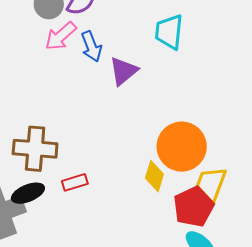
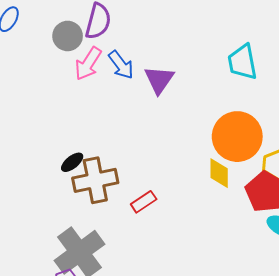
cyan trapezoid: (169, 32) -> (242, 62), moved
black ellipse: (28, 193) -> (72, 162), moved, size x0.7

